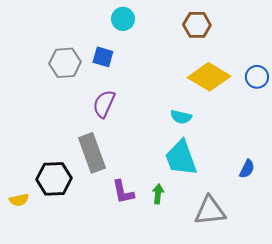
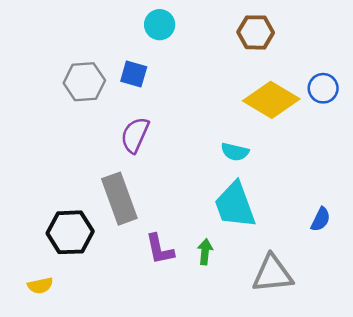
blue circle: (257, 77) -> (323, 88), moved
yellow semicircle: (19, 200) -> (40, 285), moved

